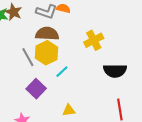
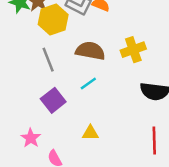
brown semicircle: (47, 34) -> (90, 51), moved
yellow hexagon: (46, 53) -> (53, 19), moved

